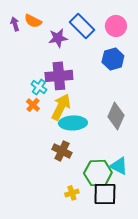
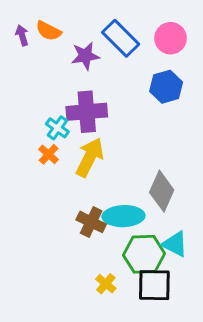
gray diamond: (116, 116) -> (162, 191), moved
cyan ellipse: (73, 123) -> (123, 216), moved
yellow cross: (72, 193) -> (106, 284), turned -32

